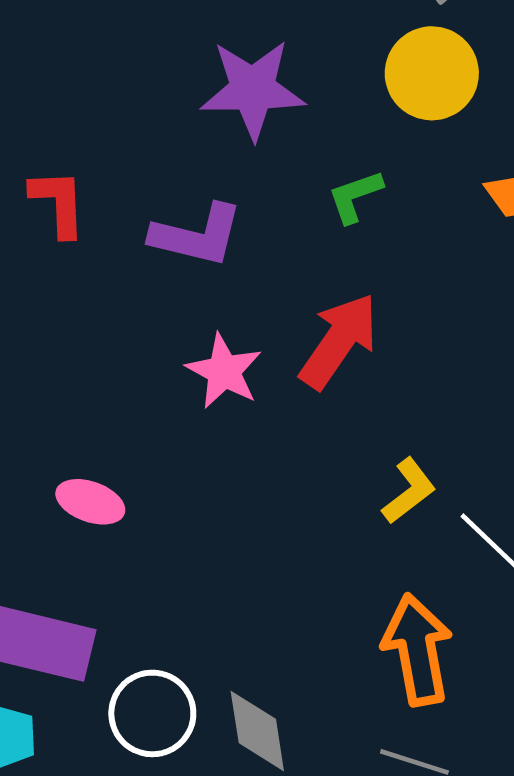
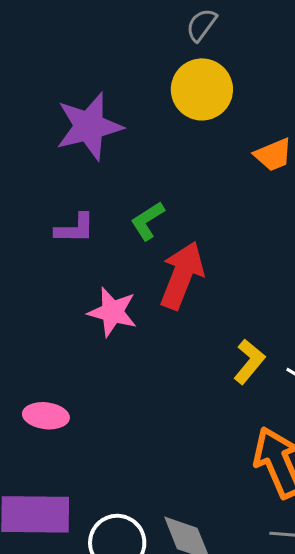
green L-shape: (355, 196) -> (148, 221), moved
purple L-shape: (197, 235) -> (75, 229), size x0.7

